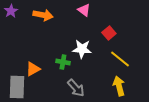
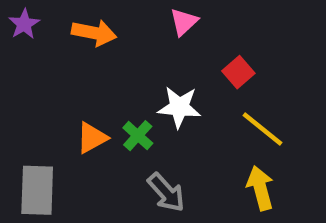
pink triangle: (84, 10) -> (184, 22), turned 40
green cross: (63, 62) -> (138, 136), turned 32
orange triangle: (33, 69) -> (92, 138), moved

